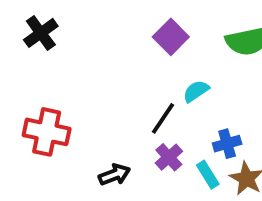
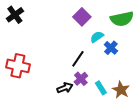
cyan semicircle: (196, 91) -> (97, 37), moved
blue cross: (227, 144) -> (111, 48), moved, turned -32
black arrow: (115, 175) -> (65, 88), moved

